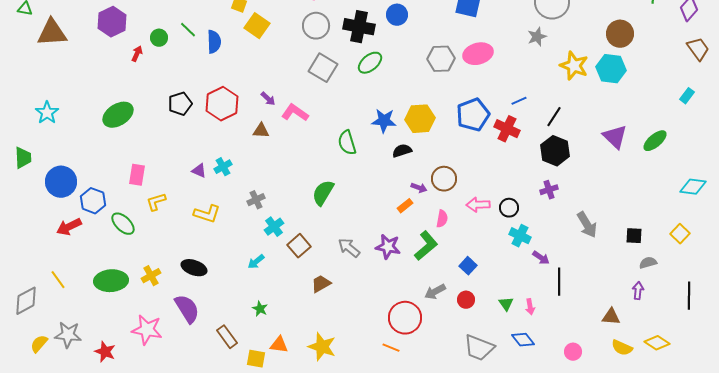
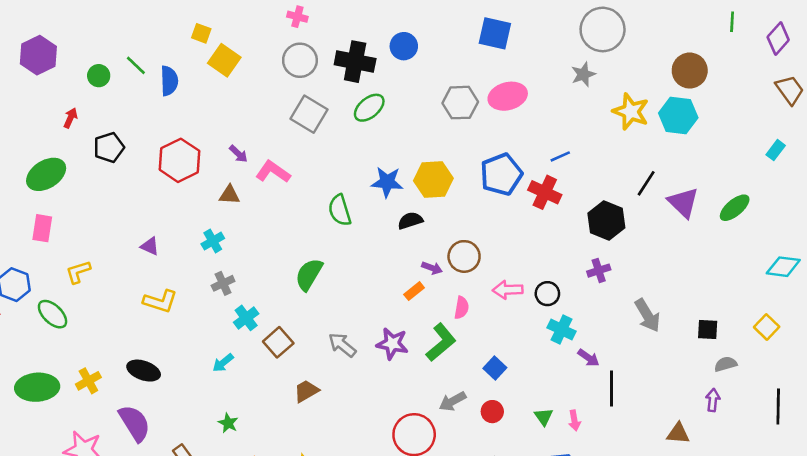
red arrow: (137, 54) -> (70, 118), moved
black pentagon: (180, 104) -> (109, 147), moved
black line: (554, 117) -> (646, 183), moved
cyan cross: (223, 167) -> (213, 241), moved
pink rectangle: (137, 175) -> (42, 228), moved
yellow L-shape: (156, 202) -> (78, 272), moved

